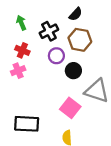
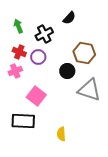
brown hexagon: (80, 40) -> (84, 53), moved
purple circle: (56, 56) -> (38, 57), moved
pink square: (70, 108) -> (36, 96), moved

